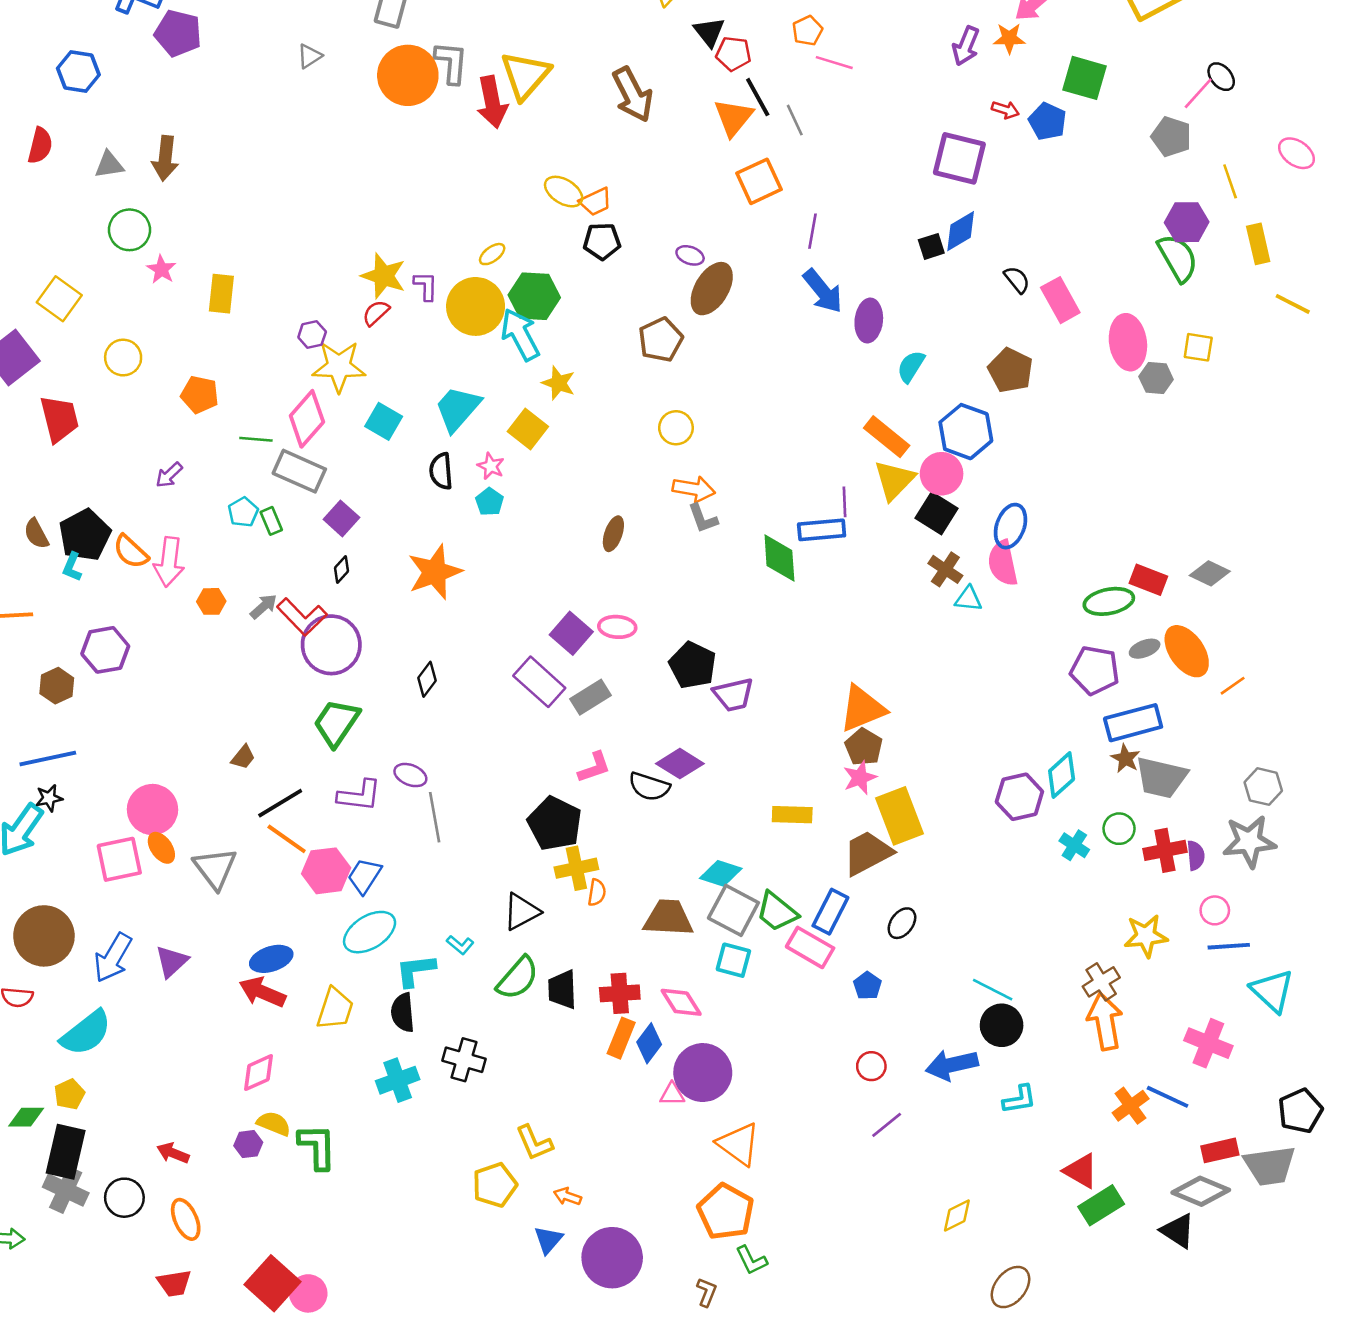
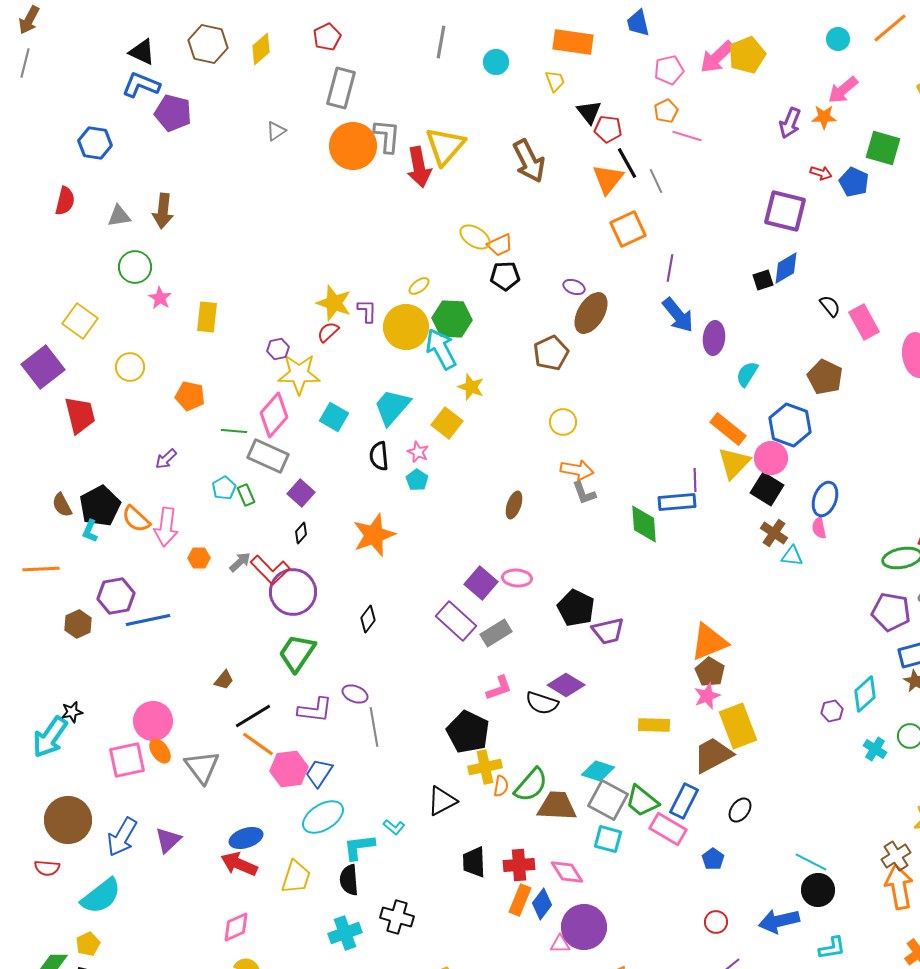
pink semicircle: (1003, 563) -> (819, 528), size x0.6
blue line: (48, 758) -> (148, 620), moved
purple hexagon: (1019, 797) -> (832, 711), size x0.6
green semicircle: (518, 978) -> (531, 785), moved

